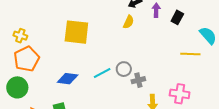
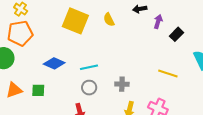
yellow semicircle: (129, 22) -> (109, 20), moved, turned 112
yellow line: (190, 54) -> (168, 73), moved
gray circle: (124, 69) -> (89, 88), moved

